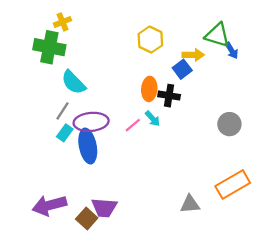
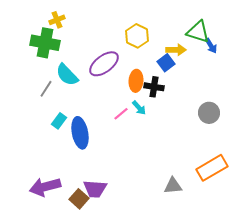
gray line: (63, 111) -> (46, 89), moved
purple ellipse: (91, 122) -> (104, 64), moved, turned -32

